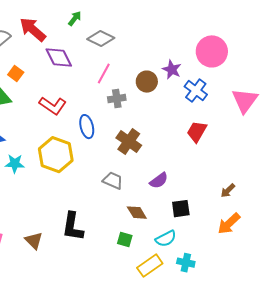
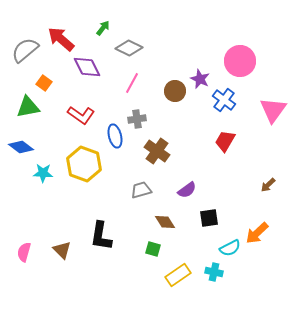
gray cross: (117, 99) -> (137, 119), moved
gray trapezoid: (113, 181) -> (141, 190), turned -40
brown arrow: (228, 191) -> (268, 185), moved
cyan semicircle: (166, 239) -> (230, 248), moved

